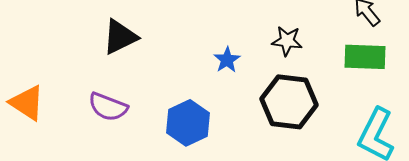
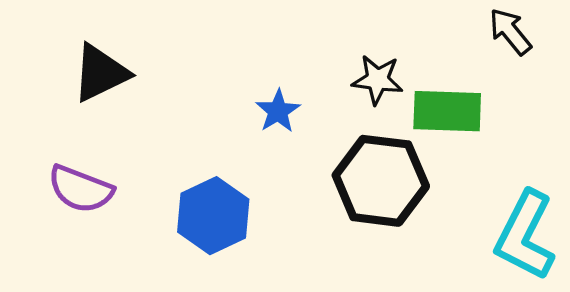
green rectangle: (365, 57) -> (447, 111), moved

